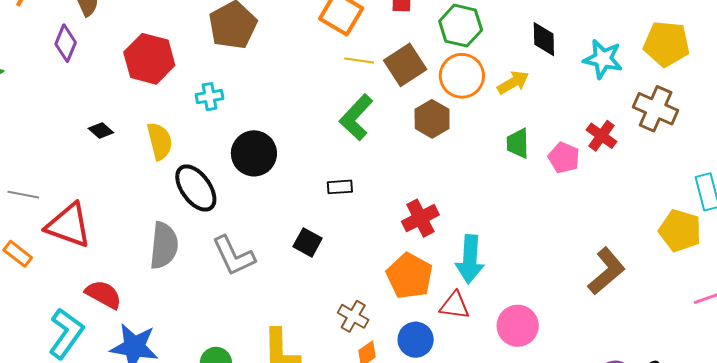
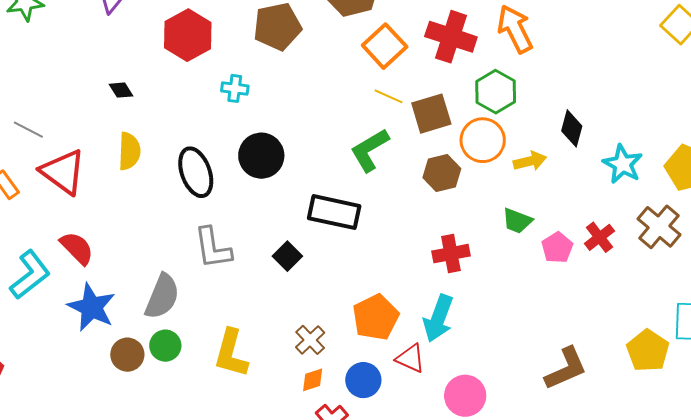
yellow semicircle: (160, 141) -> (129, 151), moved
green trapezoid: (518, 143) -> (517, 221), turned -84
black rectangle: (340, 187) -> (334, 212), size x2.0
red cross: (420, 218) -> (451, 254), moved
gray semicircle: (164, 245) -> (162, 296), moved

